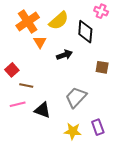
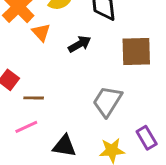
brown square: (102, 67) -> (136, 52), size x1.6
black triangle: (42, 110) -> (64, 146), moved

